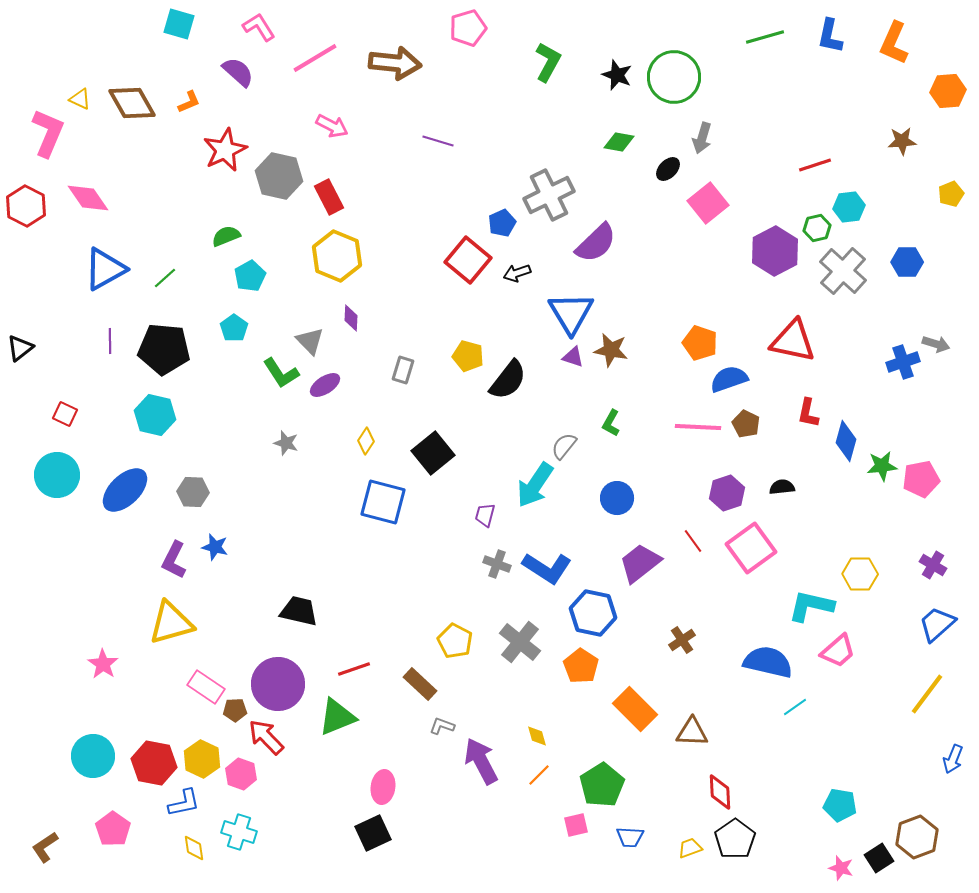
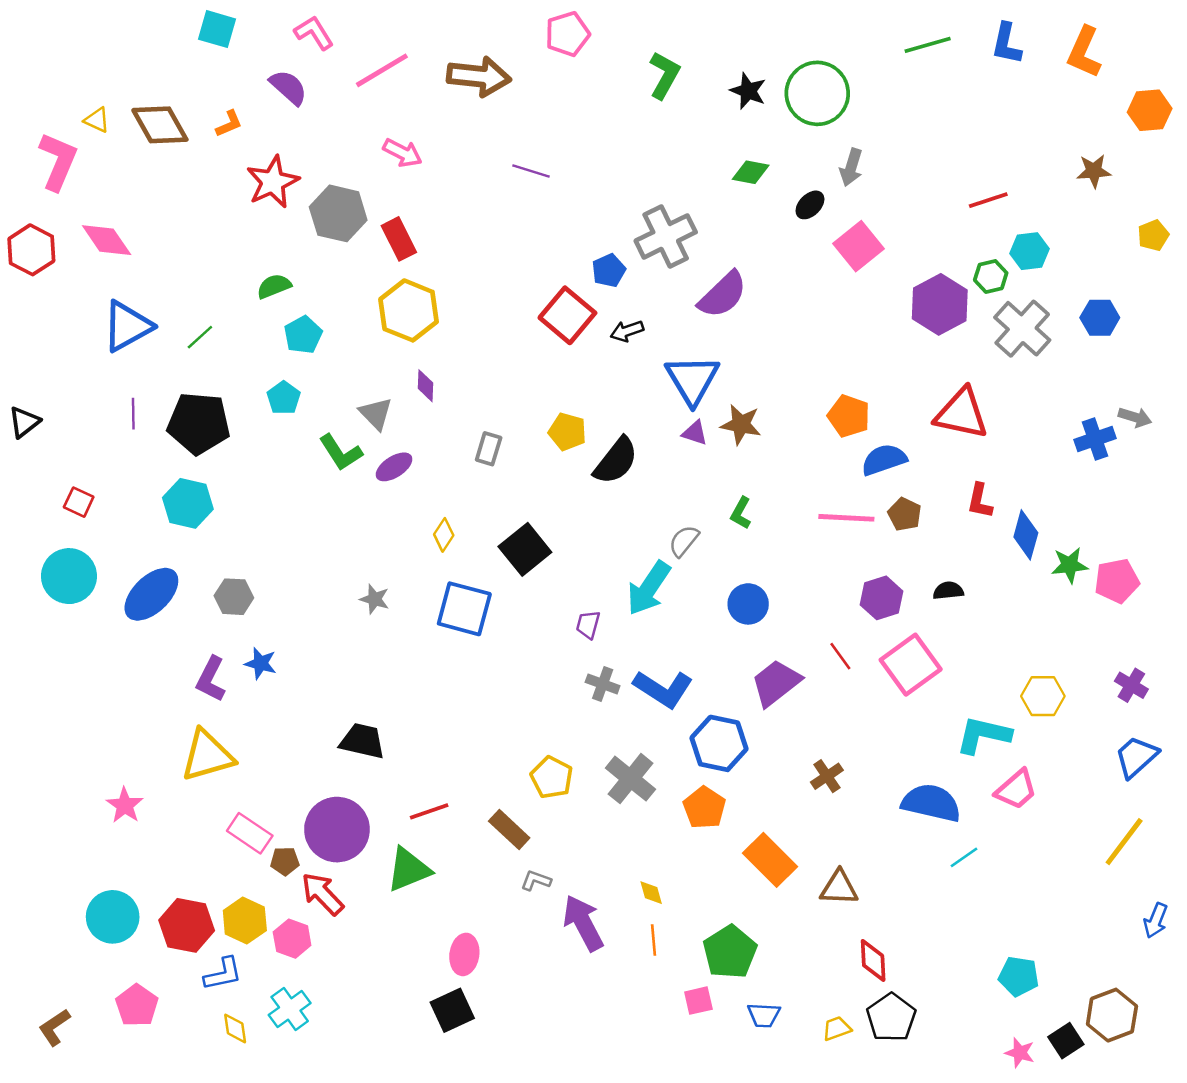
gray star: (286, 443) -> (375, 599), moved
orange line: (539, 775) -> (654, 940), turned -50
cyan cross: (239, 832) -> (290, 1009), turned 36

